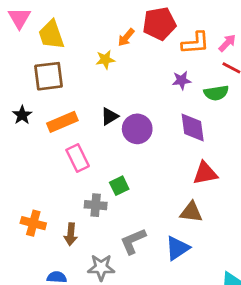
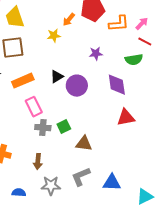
purple star: (182, 80) -> (96, 54), moved
gray cross: (96, 205) -> (43, 128), moved
brown triangle: (191, 212) -> (84, 144), moved
brown arrow: (71, 234) -> (38, 162), moved
gray L-shape: (133, 241) -> (81, 177), moved
blue triangle: (177, 248) -> (112, 183), moved, turned 36

